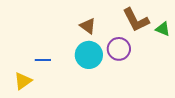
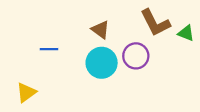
blue line: (43, 60) -> (49, 49), moved

